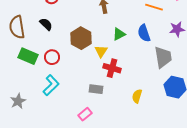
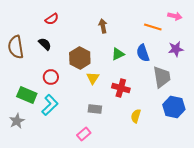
yellow triangle: (101, 51) -> (93, 78), moved
green rectangle: (28, 56) -> (27, 95), moved
red cross: (112, 68) -> (121, 88), moved

